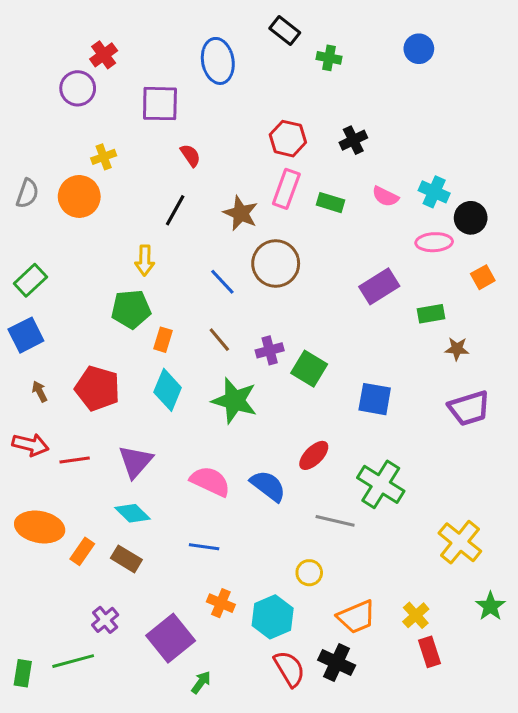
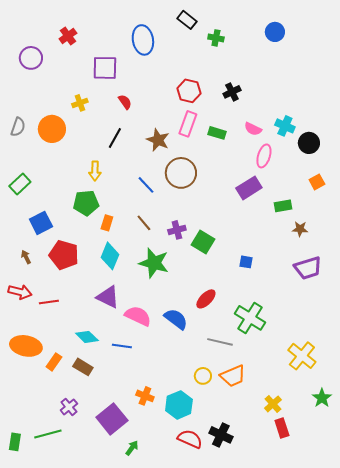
purple circle: (78, 88) -> (31, 58), moved
yellow cross: (104, 157) -> (80, 103), moved
pink ellipse: (434, 242) -> (264, 156), moved, turned -70
blue square: (26, 335) -> (41, 223), moved
blue square: (375, 399) -> (246, 262), size x0.6
purple triangle: (136, 462) -> (108, 297), moved, turned -45
blue line: (204, 547) -> (122, 346), moved
orange trapezoid: (356, 617) -> (233, 376), moved
red semicircle: (289, 669) -> (190, 439), turned -35

